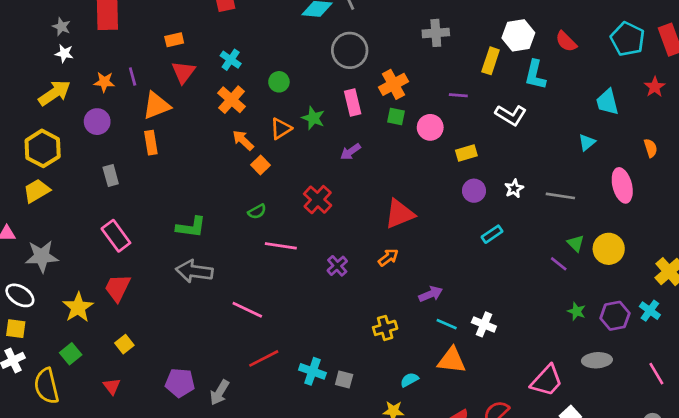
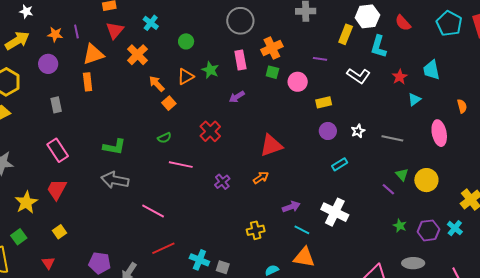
red star: (655, 87) -> (400, 77), moved
orange cross: (231, 100) -> (137, 55), moved
white cross: (484, 324) -> (335, 212), moved, size x1.5

